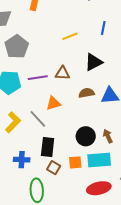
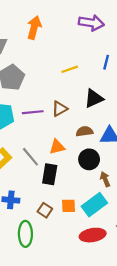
brown triangle: (62, 73) -> (60, 109), turned -35
orange triangle: (53, 103) -> (57, 147), moved
black circle: (86, 136) -> (89, 159), moved
black rectangle: (48, 147) -> (50, 174), moved
cyan rectangle: (99, 160) -> (94, 205), turned -35

